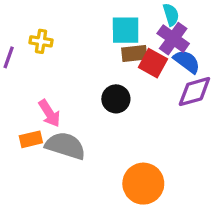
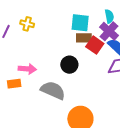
pink arrow: (49, 113) -> (27, 69), turned -60
gray semicircle: (65, 146) -> (53, 90), moved

